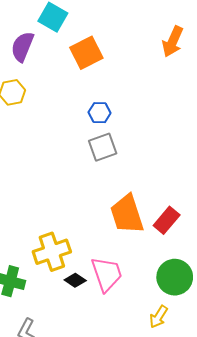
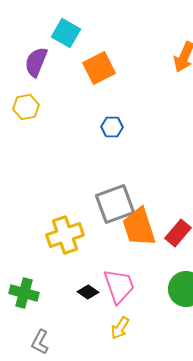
gray square: (103, 147) -> (115, 204), moved, size x1.4
yellow cross: (52, 252) -> (65, 235), moved
yellow arrow: (158, 317) -> (120, 328), moved

